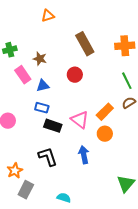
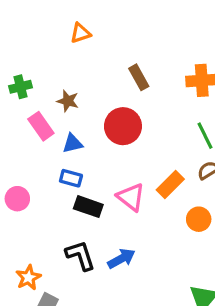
brown rectangle: (85, 44) -> (139, 77), size x0.7
red circle: (75, 75) -> (123, 126), size x1.5
orange circle: (105, 134) -> (199, 219), moved
blue arrow: (84, 155) -> (121, 259), moved, turned 72

